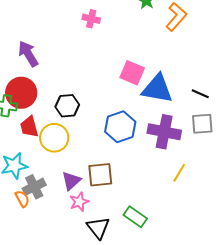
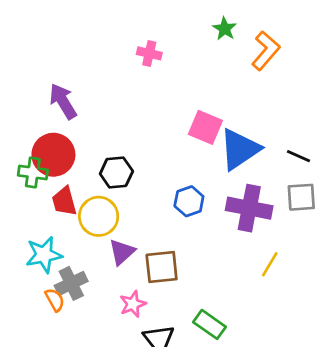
blue triangle: (157, 89) -> (240, 149), turned -44
blue hexagon: (120, 127) -> (189, 201), size x0.7
purple triangle: (71, 181) -> (122, 252), moved

